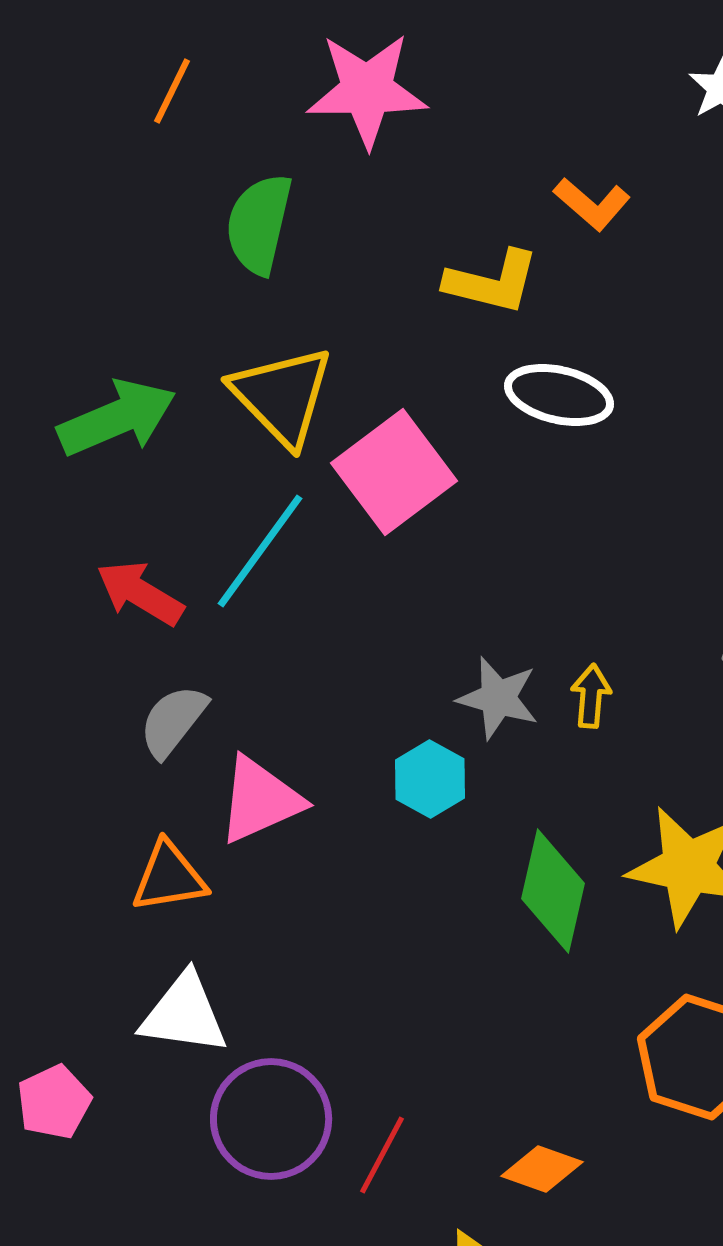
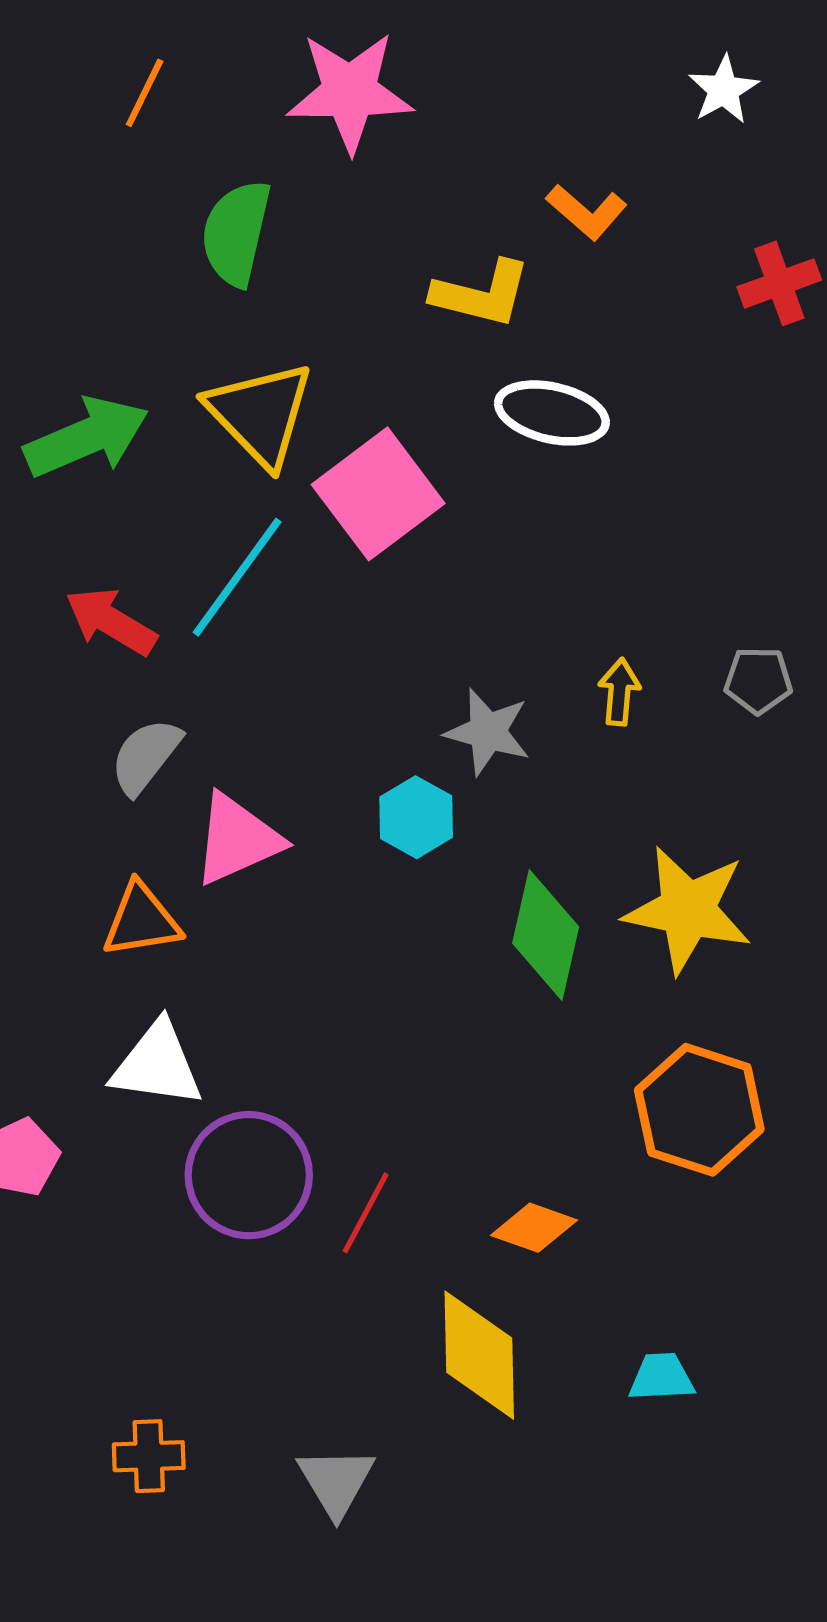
yellow arrow: (591, 696) -> (619, 692), moved

